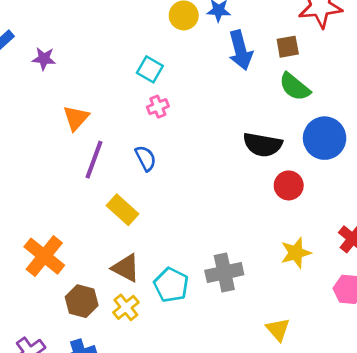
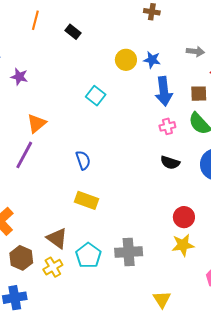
pink cross: (158, 107) -> (167, 126), moved
black semicircle: (263, 145) -> (170, 163), size x0.7
purple line: (94, 160) -> (24, 155), moved
red circle: (289, 185) -> (184, 217), moved
yellow rectangle: (122, 210) -> (87, 200), moved, turned -30

